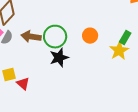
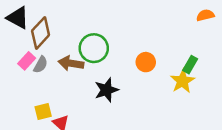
green circle: (55, 37) -> (94, 48), moved

